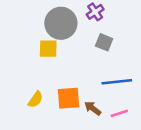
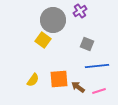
gray square: (104, 42) -> (87, 44), moved
yellow square: (48, 49) -> (43, 40), turned 35

